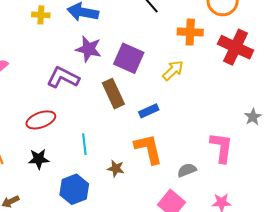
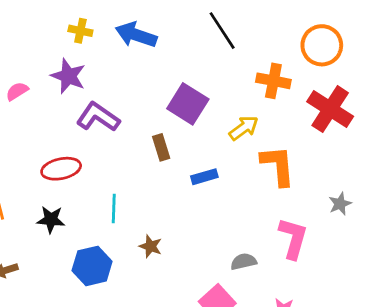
purple star: (89, 49) -> (68, 76), moved
brown rectangle: (113, 94) -> (161, 147), size x0.7
orange L-shape: (148, 149) -> (278, 166), moved

